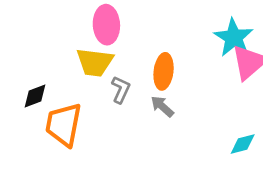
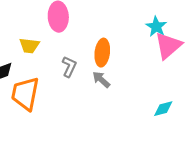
cyan star: (234, 38) -> (156, 27), size x0.7
yellow trapezoid: (95, 62) -> (29, 46), moved, size x0.7

